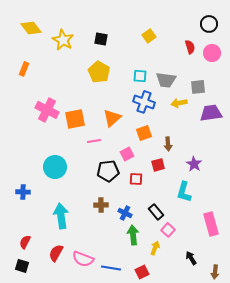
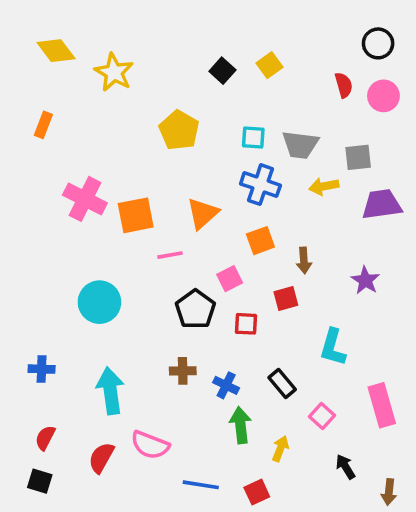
black square: (101, 39) -> (222, 71), moved, turned 32
purple star: (194, 164) -> (365, 280), moved
black pentagon: (108, 171) -> (195, 309), turned -30
blue cross: (23, 192) -> (42, 369), moved
pink square: (168, 230) -> (322, 416), moved
pink semicircle: (83, 259) -> (150, 445), moved

